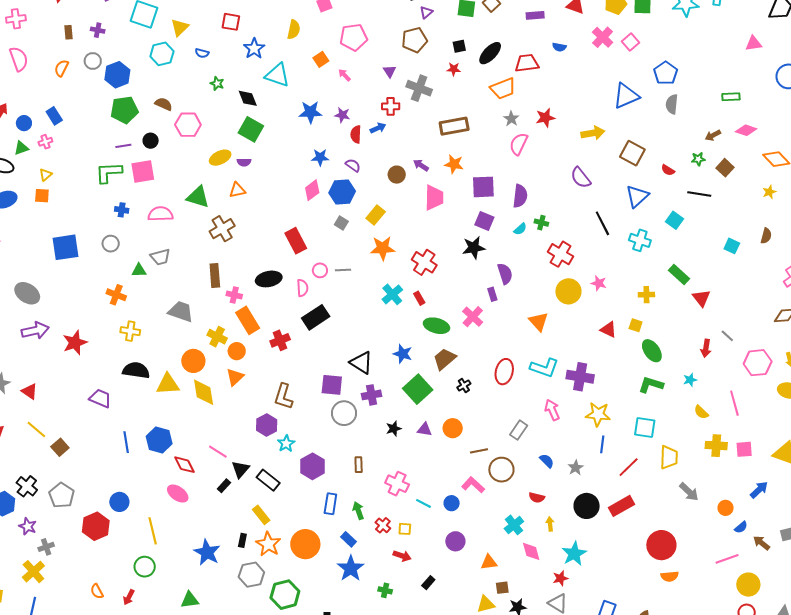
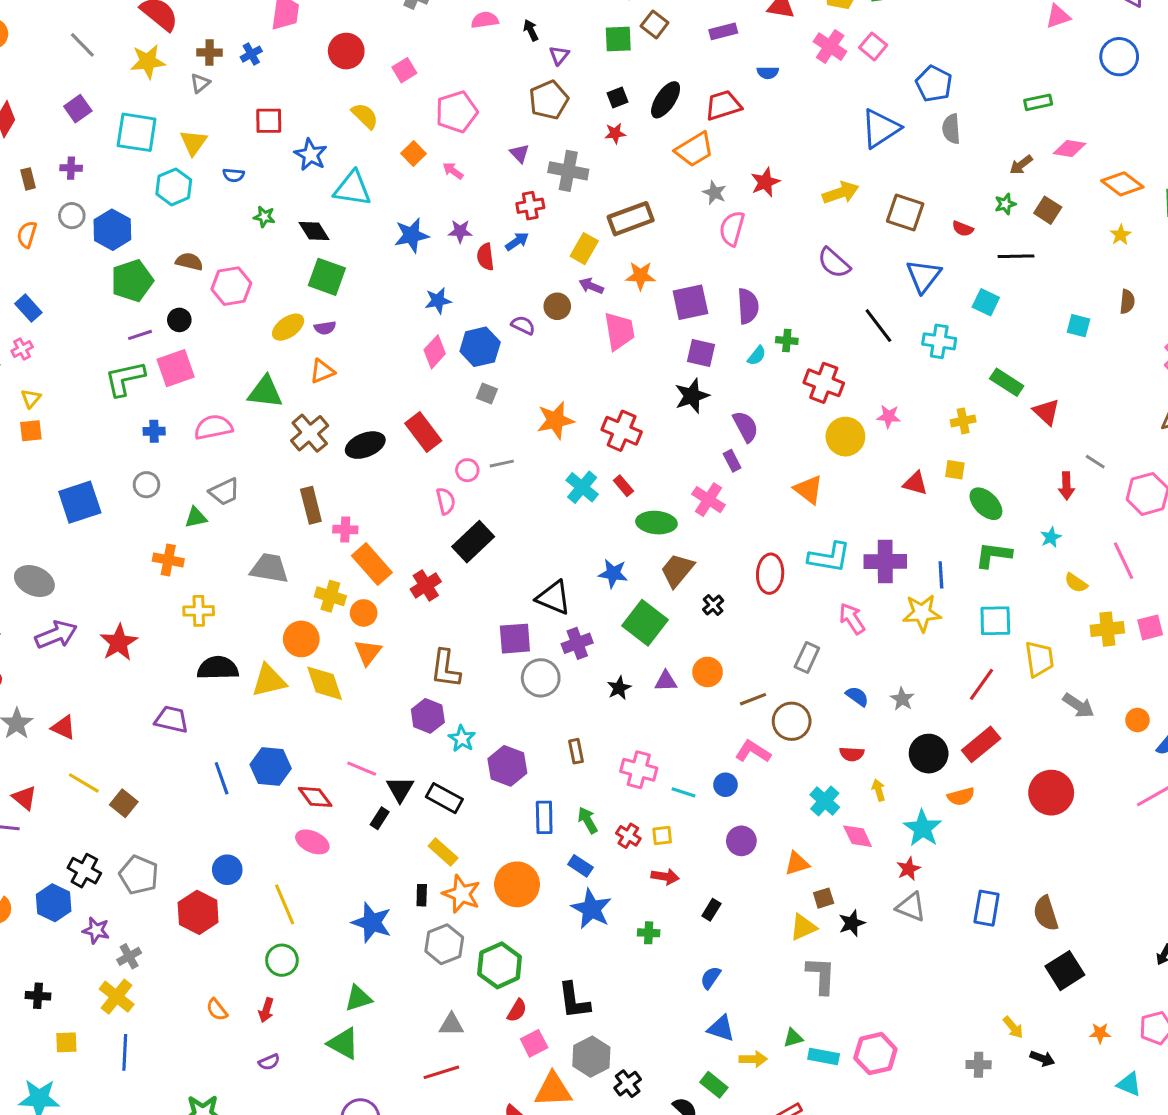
yellow semicircle: (294, 30) -> (365, 116), turned -48
purple semicircle: (353, 165) -> (523, 325), moved
yellow rectangle: (376, 215) -> (584, 249), moved
black ellipse: (269, 279) -> (365, 445), moved
blue line: (602, 444) -> (941, 575), moved
orange semicircle: (670, 576) -> (961, 797), moved

